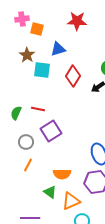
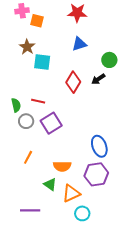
blue triangle: (58, 49) -> (79, 44), moved
red diamond: (73, 76) -> (73, 82), moved
green semicircle: (16, 113) -> (16, 105), turned 144
gray circle: (26, 142) -> (26, 121), moved

